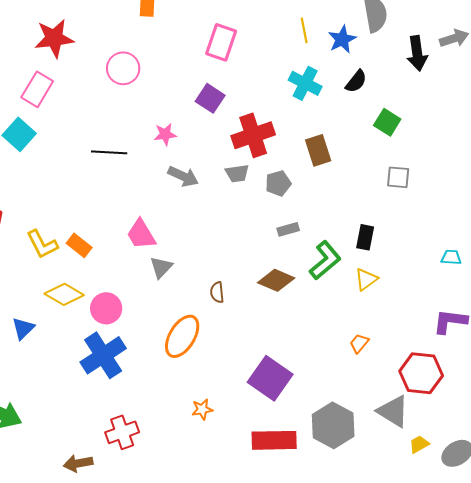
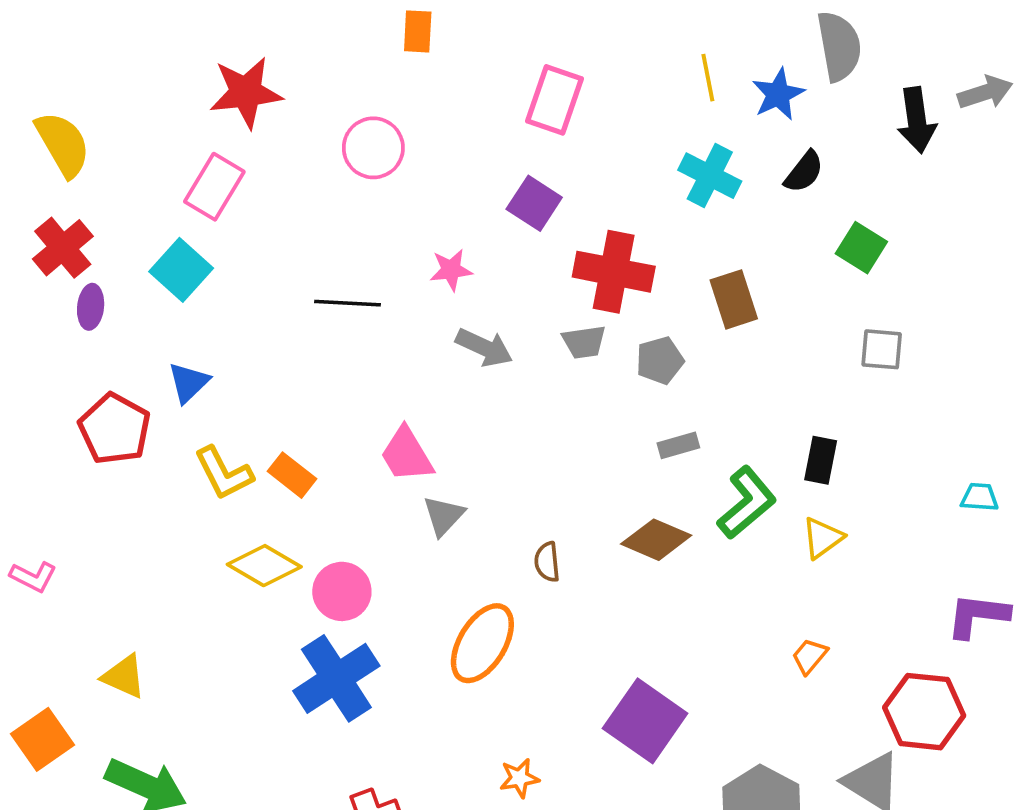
red cross: (253, 135) -> (614, 272), turned 30
blue triangle: (23, 328) -> (189, 383), moved

